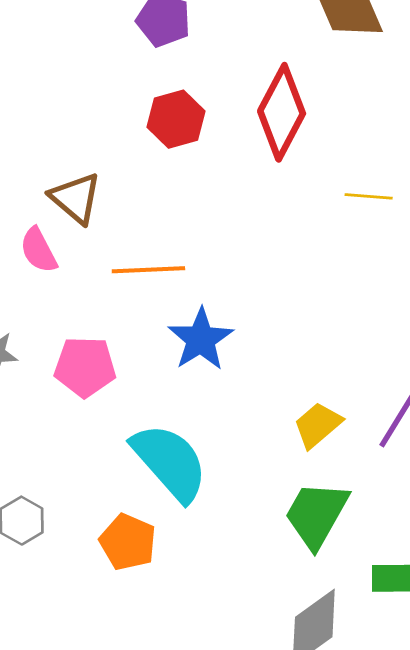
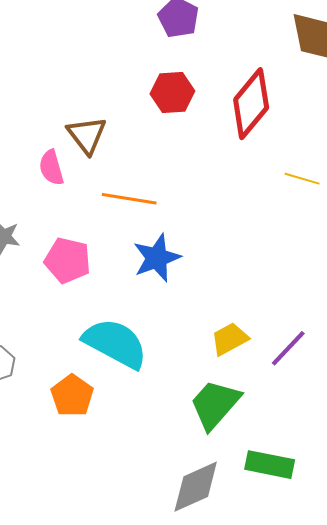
cyan semicircle: (170, 462) -> (115, 343), turned -32

